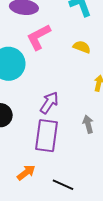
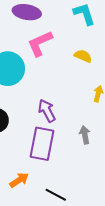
purple arrow: (49, 103) -> (47, 111), turned -65

